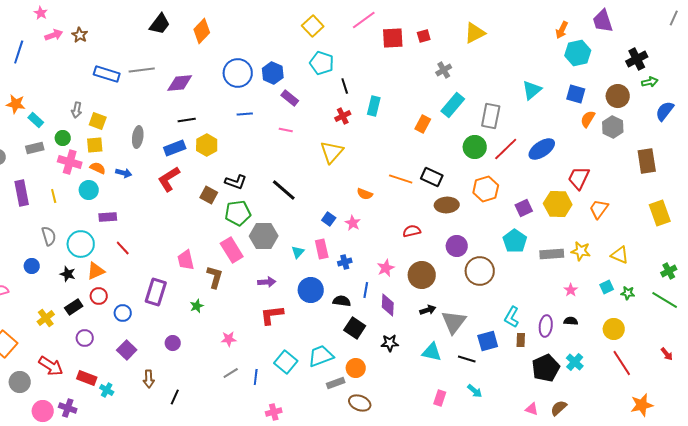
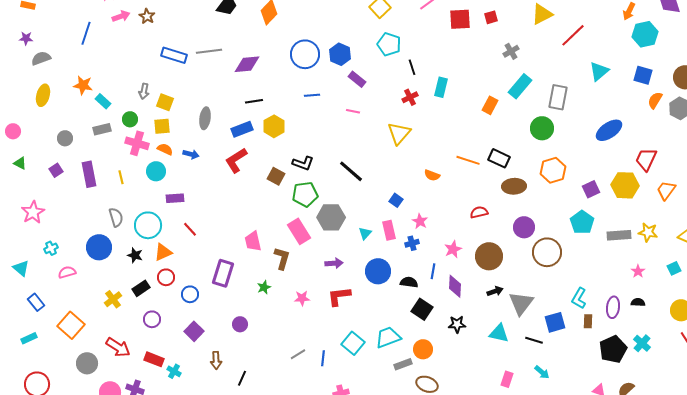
red line: (506, 149) -> (573, 35), moved
pink star: (353, 223) -> (420, 221), moved
blue circle: (32, 266) -> (99, 247), size x1.6
pink star: (229, 339) -> (302, 298), moved

